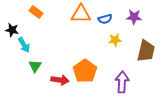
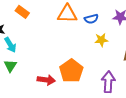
green triangle: (35, 66) -> (10, 66), moved

